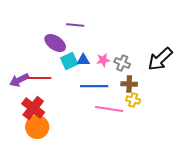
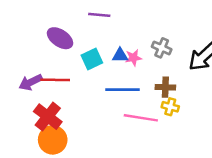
purple ellipse: (55, 43) -> (60, 38), moved
blue triangle: (83, 60) -> (120, 55), moved
gray cross: (122, 63) -> (162, 48), moved

